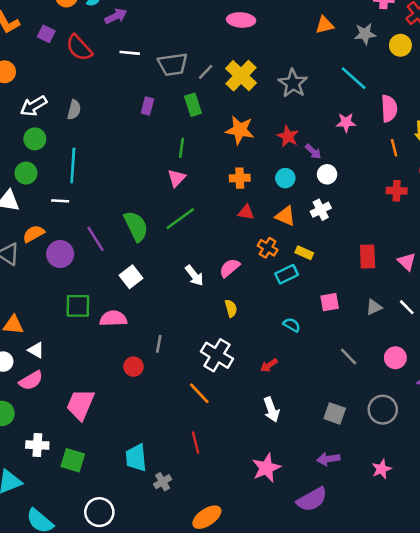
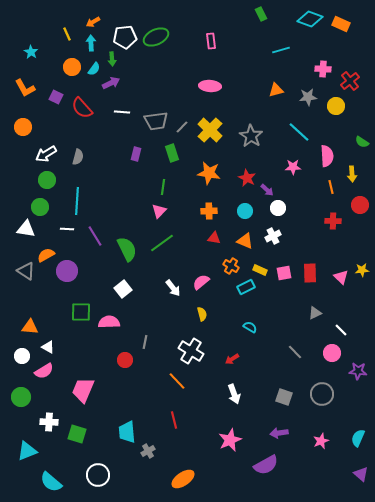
purple line: (96, 239) -> (95, 236), moved
pink square: (330, 302) -> (284, 273), moved
white line: (407, 307) -> (341, 330), moved

